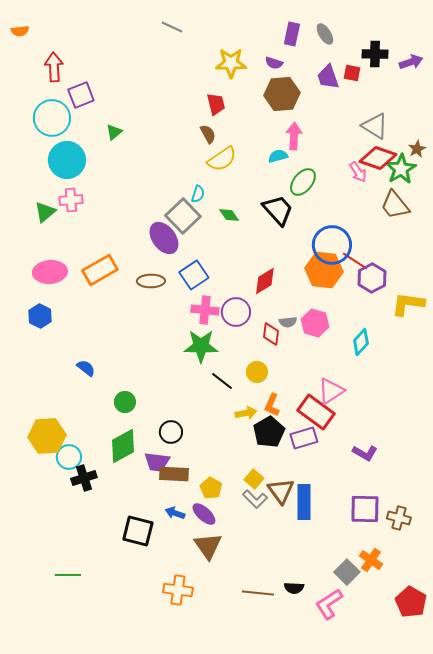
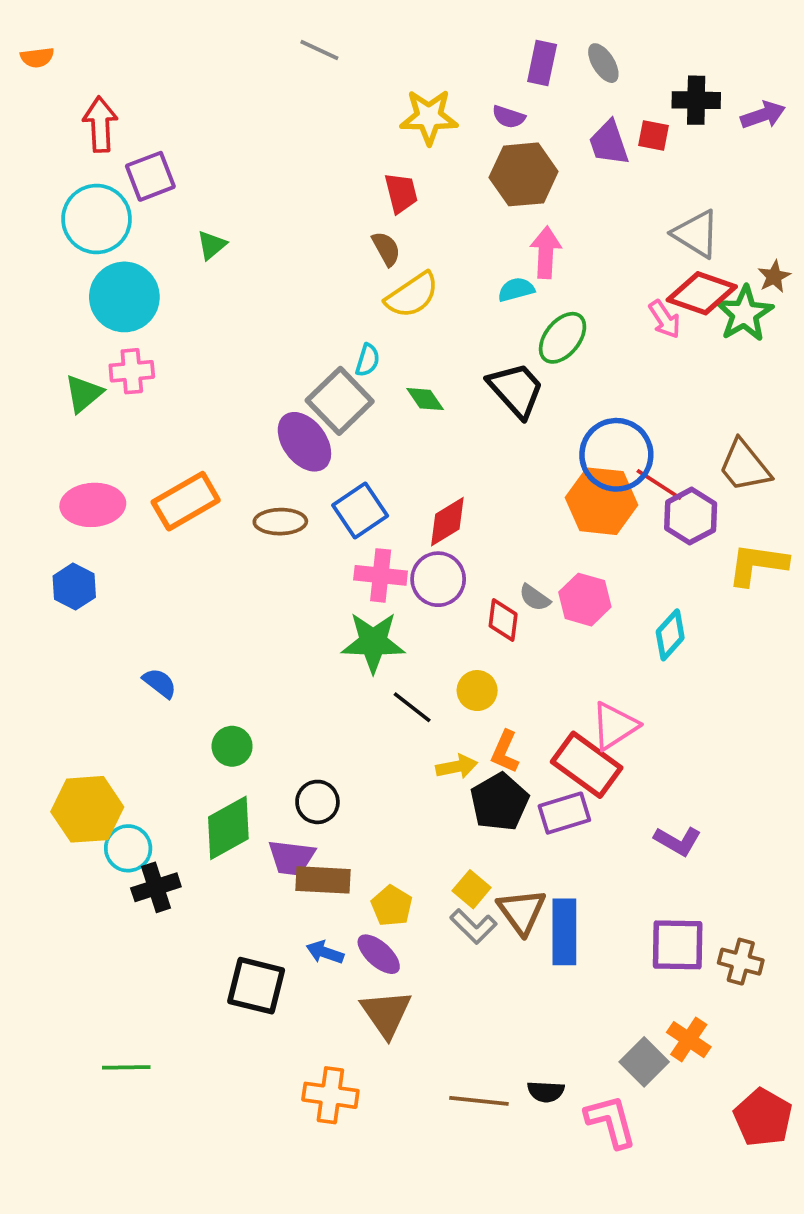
brown trapezoid: (395, 205) -> (744, 466), moved
red diamond: (265, 281) -> (447, 522), moved
gray semicircle: (288, 322) -> (535, 598), turned 42
pink L-shape: (329, 604) -> (611, 1121), turned 108

